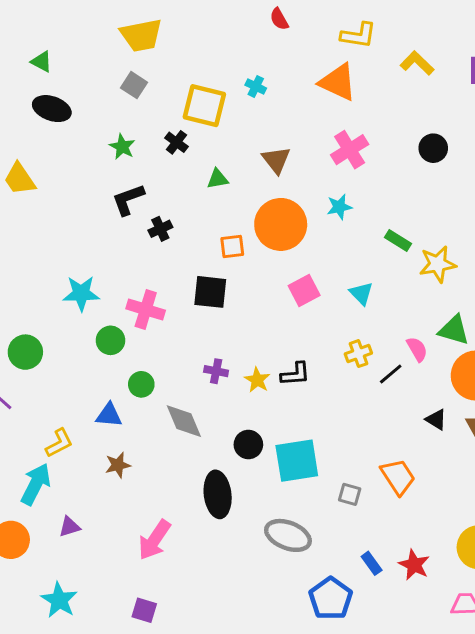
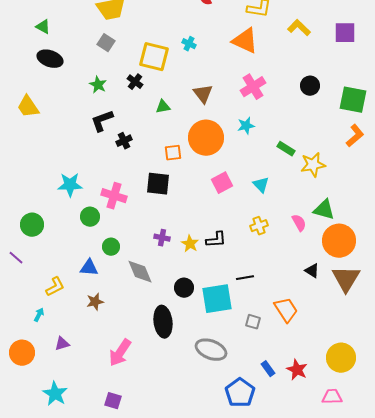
black line: (391, 374) -> (245, 278), moved, turned 30
cyan arrow: (36, 484) -> (39, 315), size x0.5

